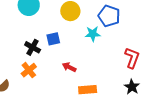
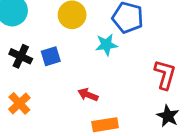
black cross: (33, 47) -> (21, 56), moved
red arrow: (69, 67) -> (88, 95), moved

